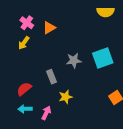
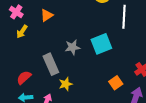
pink cross: (27, 23) -> (16, 12), moved
gray rectangle: (51, 77) -> (51, 64), size x1.5

